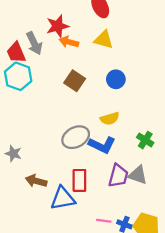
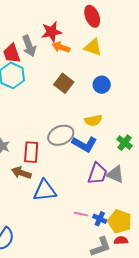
red rectangle: (79, 180) -> (31, 152), moved

